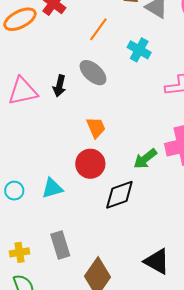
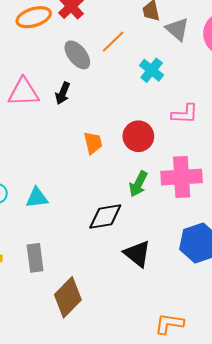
gray ellipse: (93, 73) -> (77, 55), moved
green arrow: (145, 159) -> (138, 184), turned -35
red circle: (90, 164) -> (138, 136), moved
black triangle: (157, 261) -> (137, 254), moved

